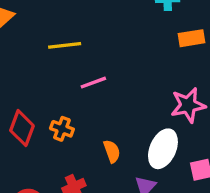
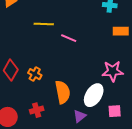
pink line: (93, 83) -> (69, 38), moved, turned 35
orange semicircle: (112, 151) -> (63, 92), size x1.6

